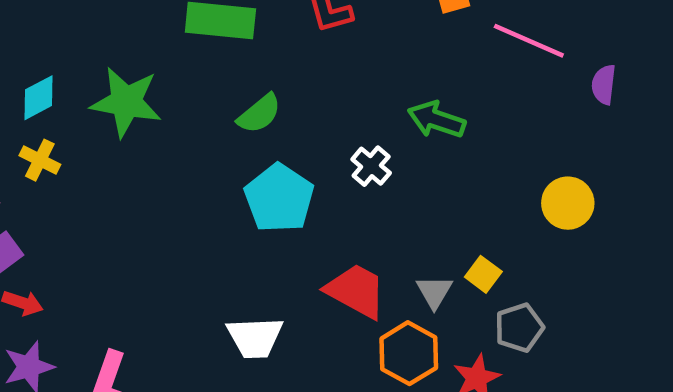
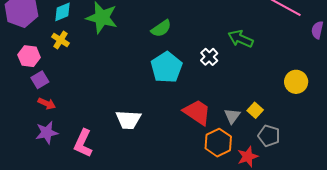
gray pentagon: (519, 328) -> (269, 136), turned 30
white trapezoid: (255, 337) -> (128, 120), moved

